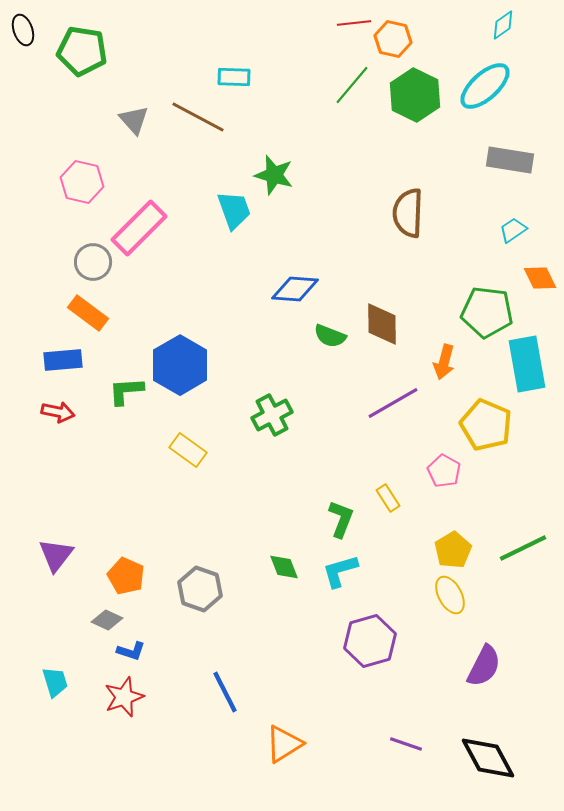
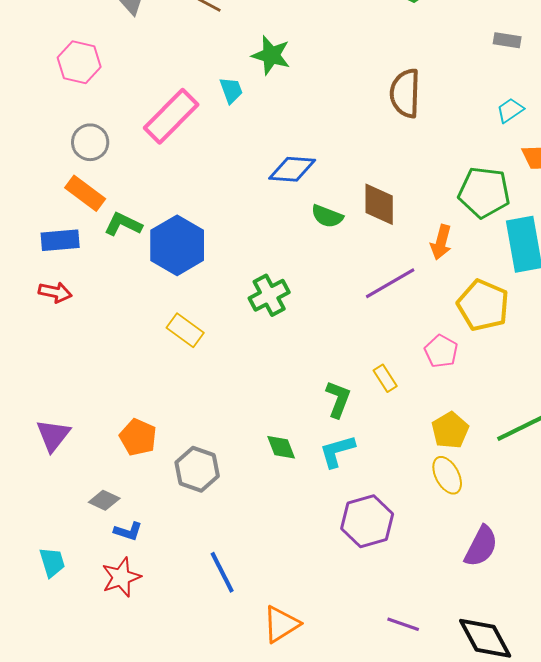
gray rectangle: (510, 160) -> (507, 40), size x0.6
cyan trapezoid: (234, 210) -> (231, 90), size x0.7
pink rectangle: (139, 228) -> (171, 116), moved
green L-shape: (126, 391) -> (123, 224), moved, turned 30
orange pentagon: (126, 576) -> (138, 437), moved

